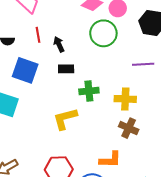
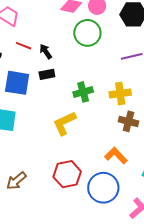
red line: (38, 35) -> (24, 46), turned -49
black rectangle: (66, 69) -> (47, 74), moved
orange L-shape: (110, 160) -> (116, 156), turned -125

